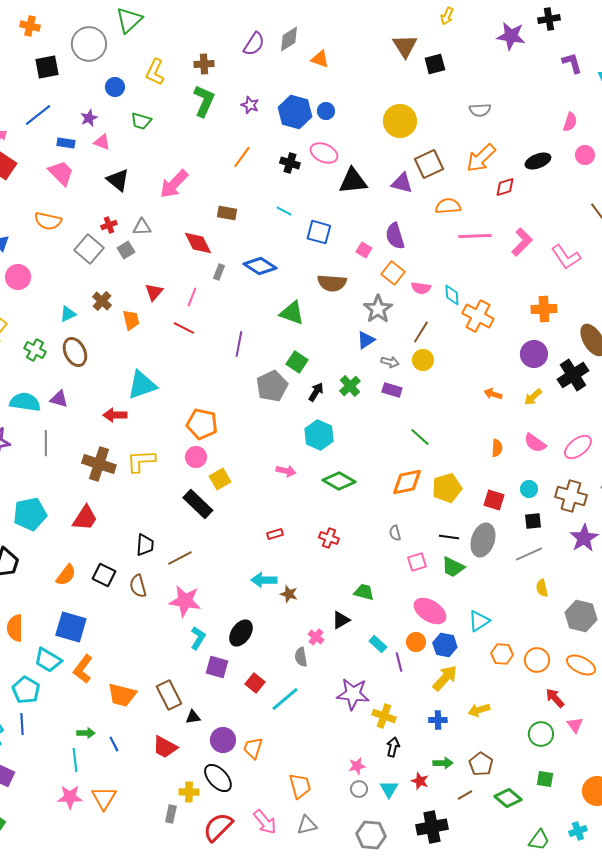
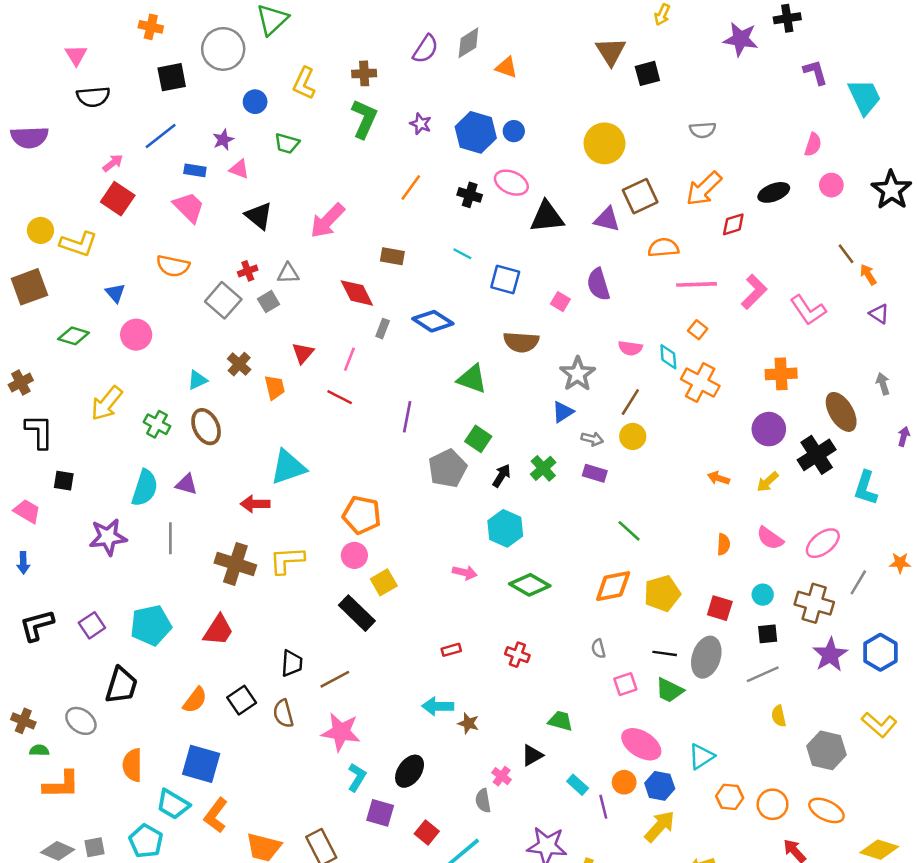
orange square: (393, 273) -> (698, 330), moved, size x0.7
cyan semicircle: (25, 402) -> (145, 488), turned 100
black square: (104, 575) -> (242, 700), turned 30

